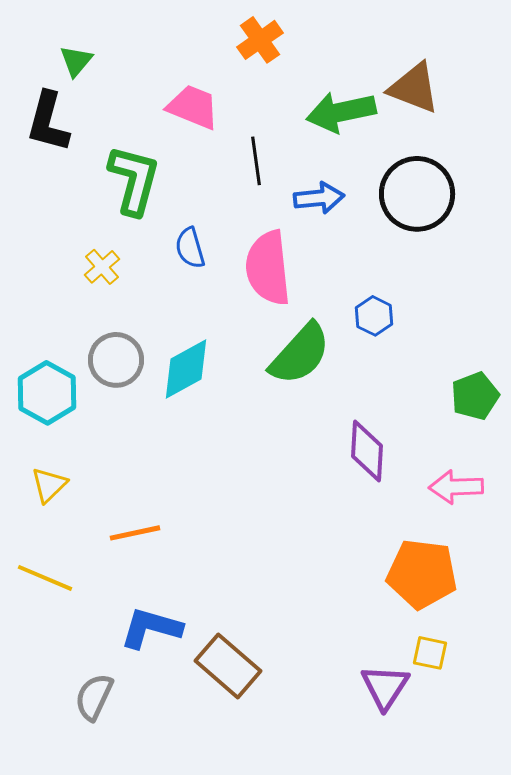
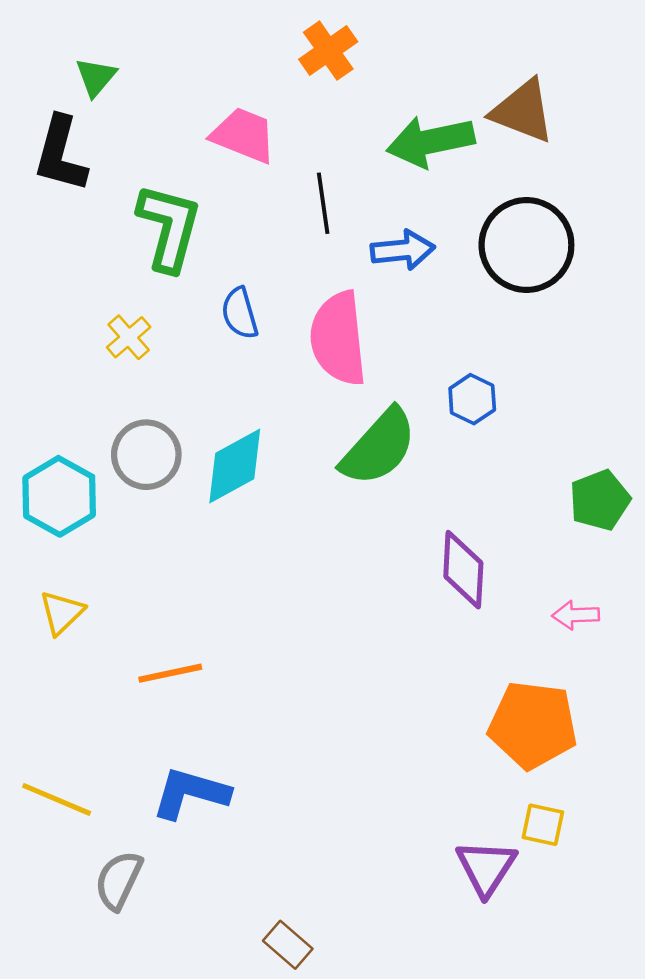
pink arrow: (456, 487) -> (576, 615), size x0.7
yellow line: (45, 578) -> (57, 799), moved
brown rectangle: (228, 666) -> (288, 945), moved, size x0.6

